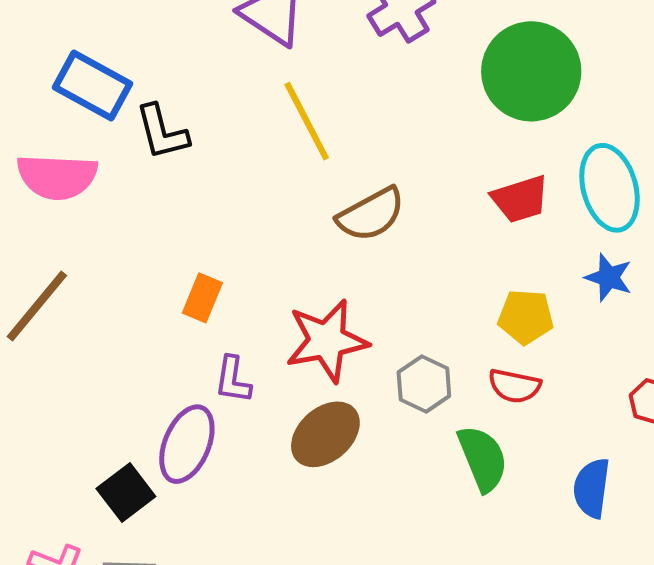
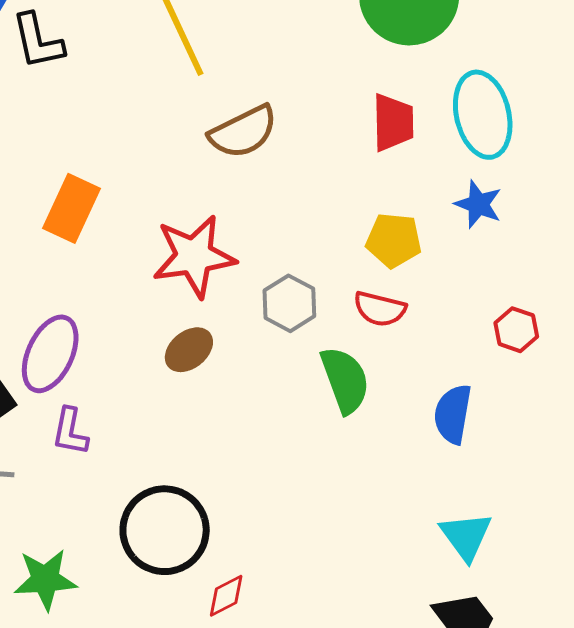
red trapezoid: (520, 199) -> (393, 122), turned -76
orange rectangle: (202, 298) -> (71, 208), size x1.4
purple L-shape: (233, 380) -> (70, 431), moved
brown ellipse: (325, 434) -> (189, 350), size x0.7

